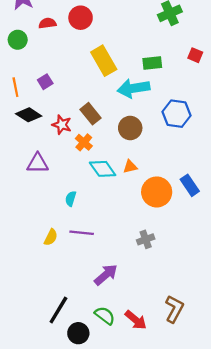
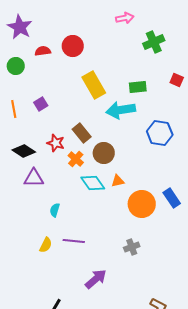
black diamond: (29, 115) -> (24, 151), moved
brown circle: (130, 128) -> (104, 153), moved
cyan semicircle: (71, 199) -> (55, 210), moved

